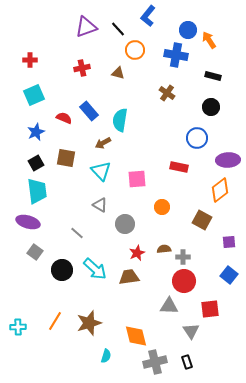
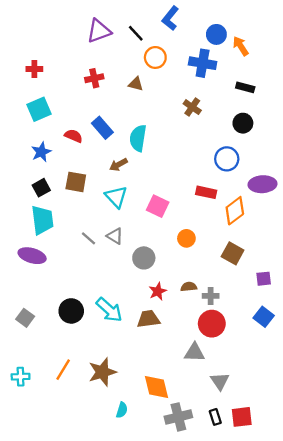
pink square: (137, 179) -> (158, 206), turned 30
orange diamond: (220, 190) -> (235, 211), moved
gray line: (77, 233) -> (88, 238), moved
gray square: (35, 252) -> (25, 318), moved
red square: (210, 309) -> (242, 417), moved

